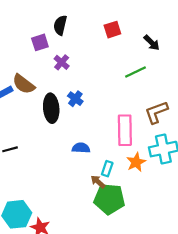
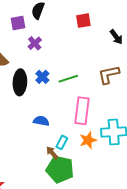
green line: (136, 72) -> (68, 79), moved
brown L-shape: (156, 112) -> (109, 75), moved

